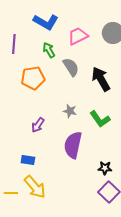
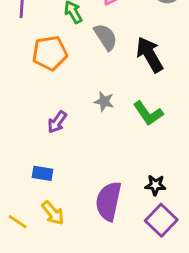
purple semicircle: (73, 145) -> (108, 201), moved
yellow arrow: (35, 187) -> (53, 213), size x0.7
yellow line: (11, 193) -> (18, 222), turned 32

